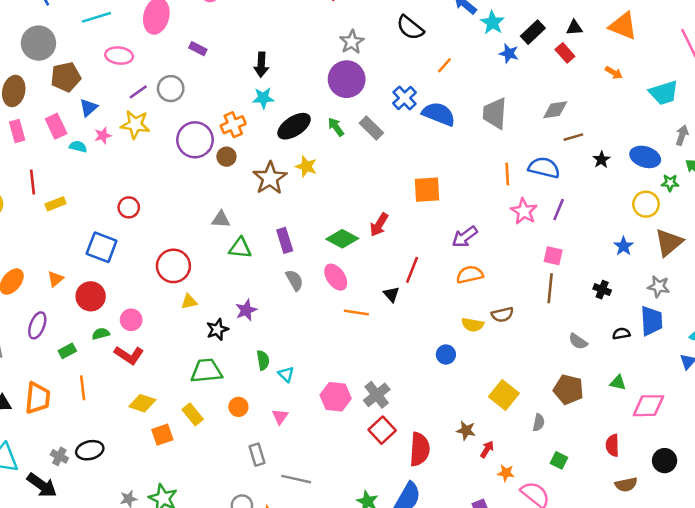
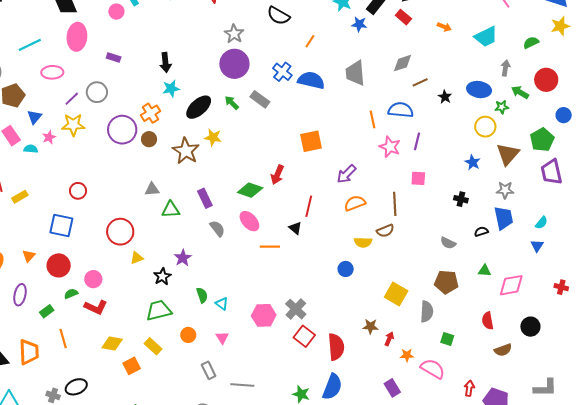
brown line: (550, 288) -> (395, 204), moved
gray semicircle: (539, 423) -> (427, 312), size x1.5

